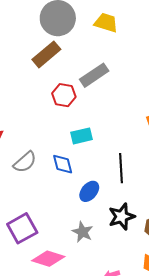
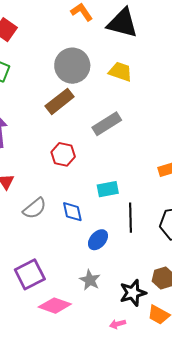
red hexagon: (64, 95) -> (63, 154), moved
cyan rectangle: (81, 136) -> (108, 189), moved
black star: (122, 217) -> (133, 293), moved

